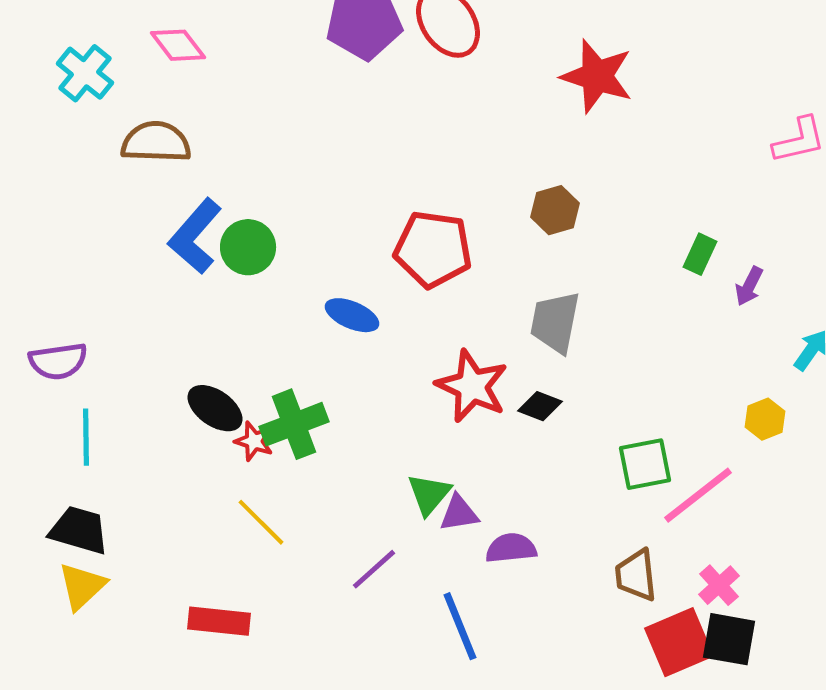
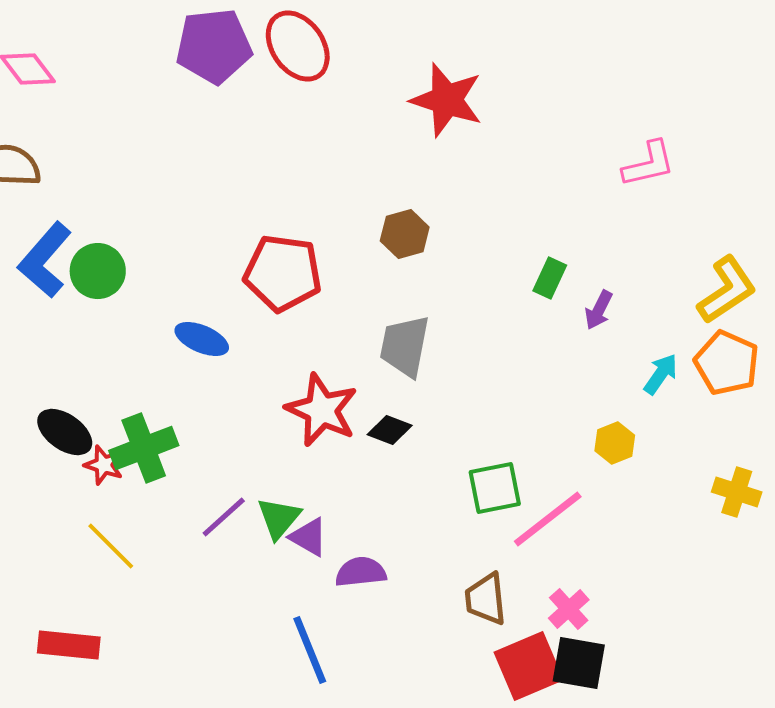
purple triangle: (459, 513) -> (309, 537), turned 39
purple line: (374, 569) -> (224, 517), moved

